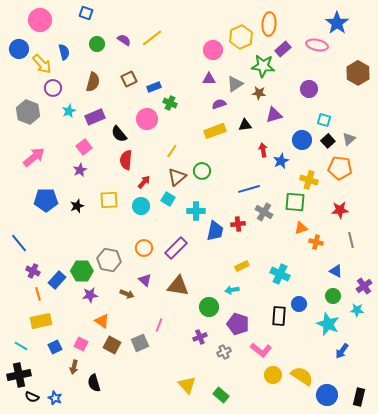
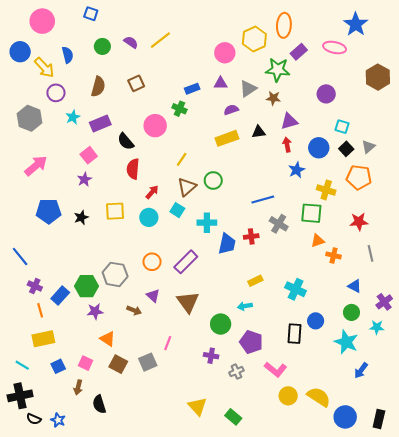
blue rectangle: (154, 87) -> (192, 89), moved
red arrow: (263, 150) -> (287, 145), moved
brown triangle: (178, 286) -> (188, 302), turned 45
purple cross: (200, 337) -> (211, 356), turned 32

